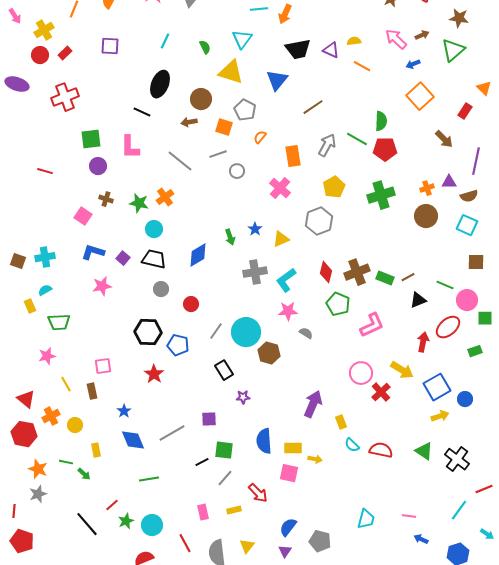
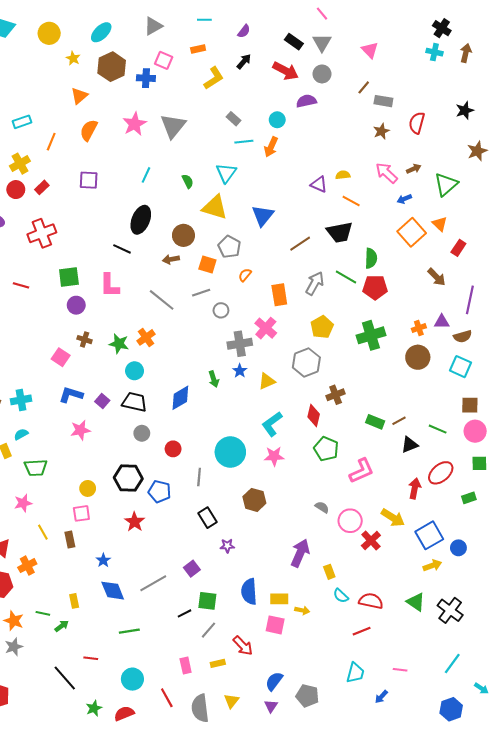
brown star: (459, 18) -> (477, 151), moved, turned -30
black trapezoid: (298, 49) -> (340, 232), moved
orange triangle: (484, 88) -> (440, 224), moved
red line: (45, 171) -> (21, 285), moved
gray cross: (255, 272) -> (240, 344), moved
brown cross: (357, 272) -> (336, 395), moved, size x0.7
pink circle: (467, 300) -> (475, 431), moved
gray line: (216, 331) -> (199, 477), turned -30
cyan circle: (246, 332) -> (230, 452), moved
gray semicircle: (306, 333) -> (322, 507), moved
purple square: (209, 419) -> (192, 569), turned -35
yellow circle: (75, 425) -> (88, 488), moved
green arrow: (84, 474) -> (62, 626), turned -80
red line: (484, 489) -> (362, 631), moved
red line: (112, 505) -> (91, 658), turned 48
green star: (126, 521) -> (94, 708), moved
blue arrow: (421, 539) -> (381, 697), moved, turned -72

